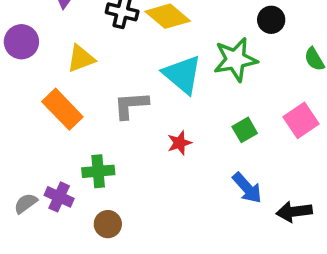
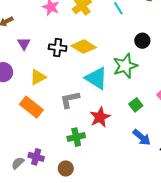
red star: (179, 143) -> (100, 117), size x1.5
green cross: (98, 171) -> (76, 137), moved

